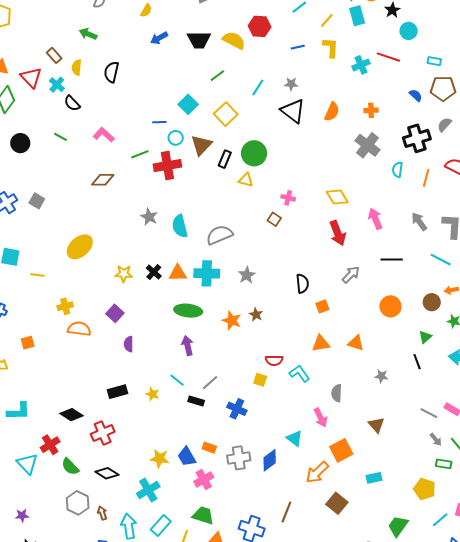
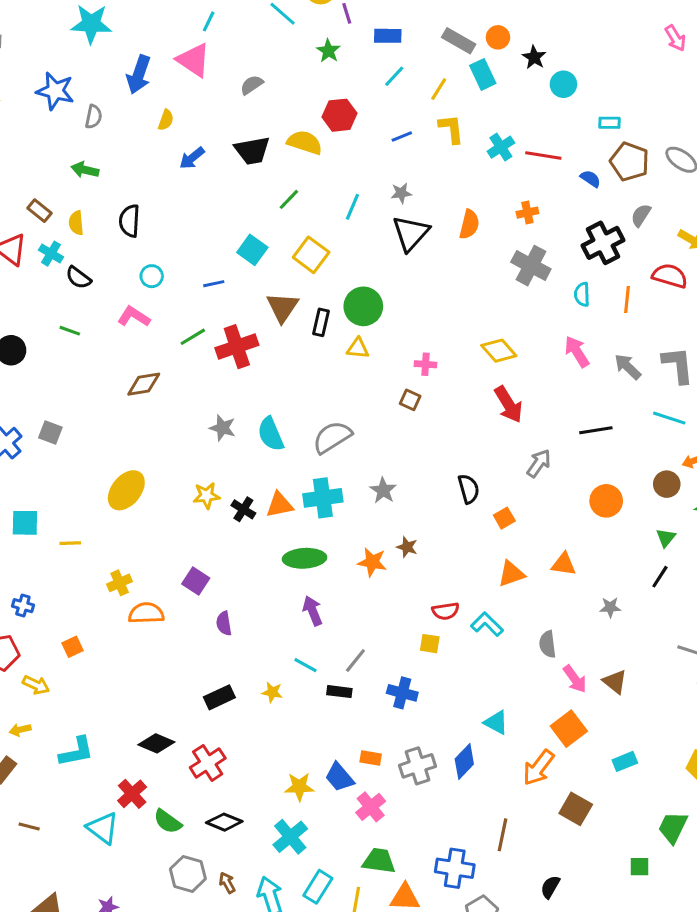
red line: (388, 57) -> (543, 156), moved
brown pentagon: (443, 88) -> (630, 162), turned 30
black triangle: (293, 111) -> (411, 233), turned 44
cyan circle: (176, 138) -> (152, 276), moved
pink arrow: (375, 219) -> (577, 352), moved
yellow star: (124, 274) -> (206, 496), moved
black line: (417, 362) -> (660, 577), turned 63
pink arrow: (321, 417) -> (575, 679), moved

